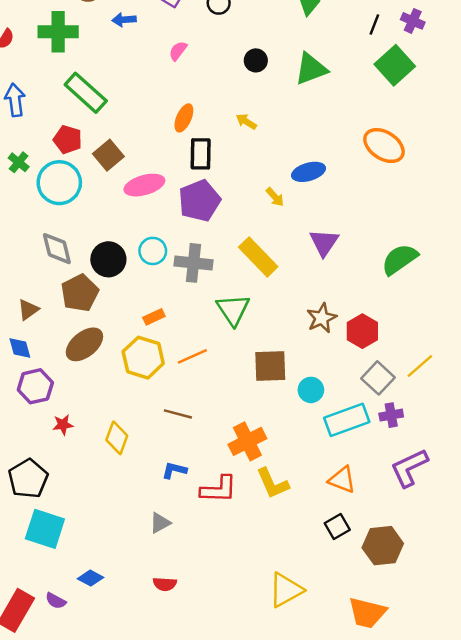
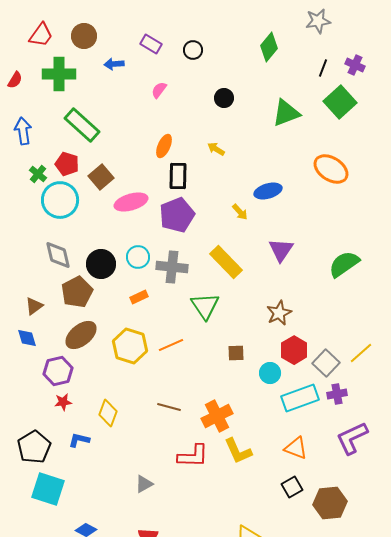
green triangle: (311, 69) -> (286, 113), moved
green cross: (19, 162) -> (38, 174), moved
orange rectangle: (154, 317) -> (139, 297), moved
red hexagon: (362, 331) -> (294, 350), moved
brown square: (270, 366) -> (236, 353), size x0.6
purple hexagon: (35, 386) -> (58, 371), moved
brown line: (178, 414) -> (169, 407), moved
blue L-shape: (174, 470) -> (79, 440), moved

